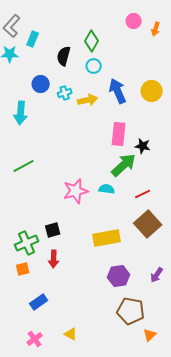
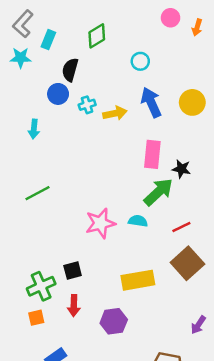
green diamond: (92, 41) -> (97, 36), moved, turned 30
black semicircle: (64, 56) -> (70, 70), moved
cyan circle: (94, 66) -> (140, 61), moved
cyan arrow: (21, 113) -> (34, 129), size x0.7
purple hexagon: (119, 276) -> (114, 321), moved

